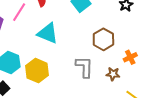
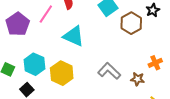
brown hexagon: (103, 39) -> (131, 23), moved
gray L-shape: (84, 67) -> (109, 71), turned -50

